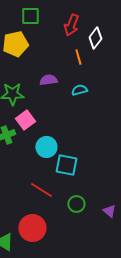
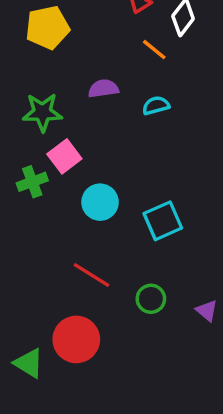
orange line: (78, 57) -> (154, 50), turned -35
cyan square: (66, 165) -> (163, 221), moved, turned -35

